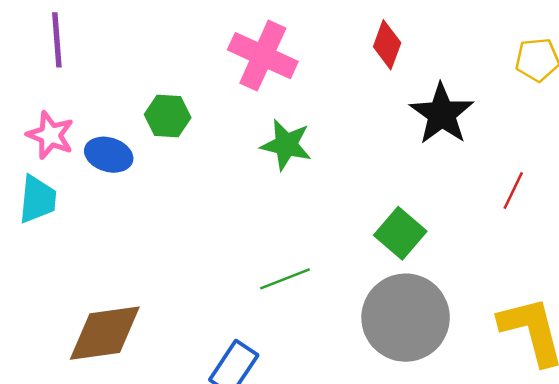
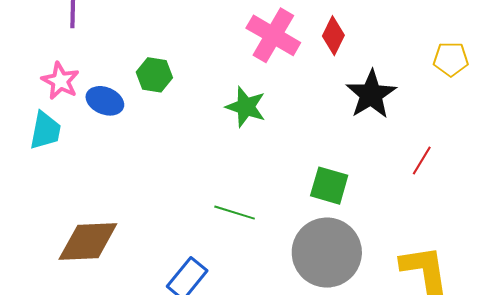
pink cross: (263, 56) -> (273, 35), moved
green square: (400, 233) -> (329, 186), turned -30
green line: (285, 279) -> (235, 213), turned 33

